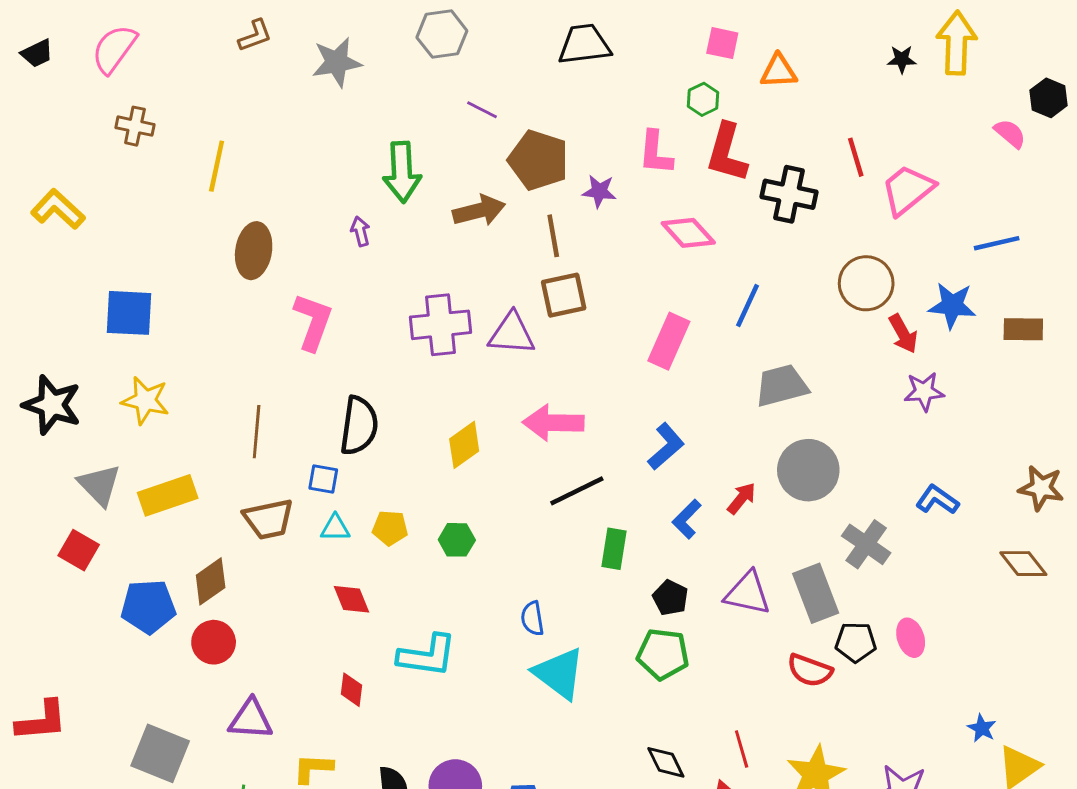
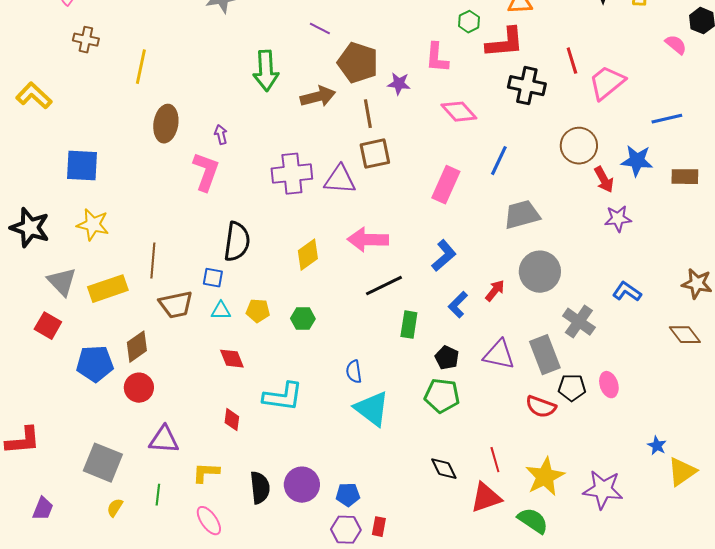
red L-shape: (727, 153) -> (505, 43), moved, turned -111
purple arrow: (360, 231) -> (221, 135), moved
brown line: (257, 432) -> (153, 261), moved

